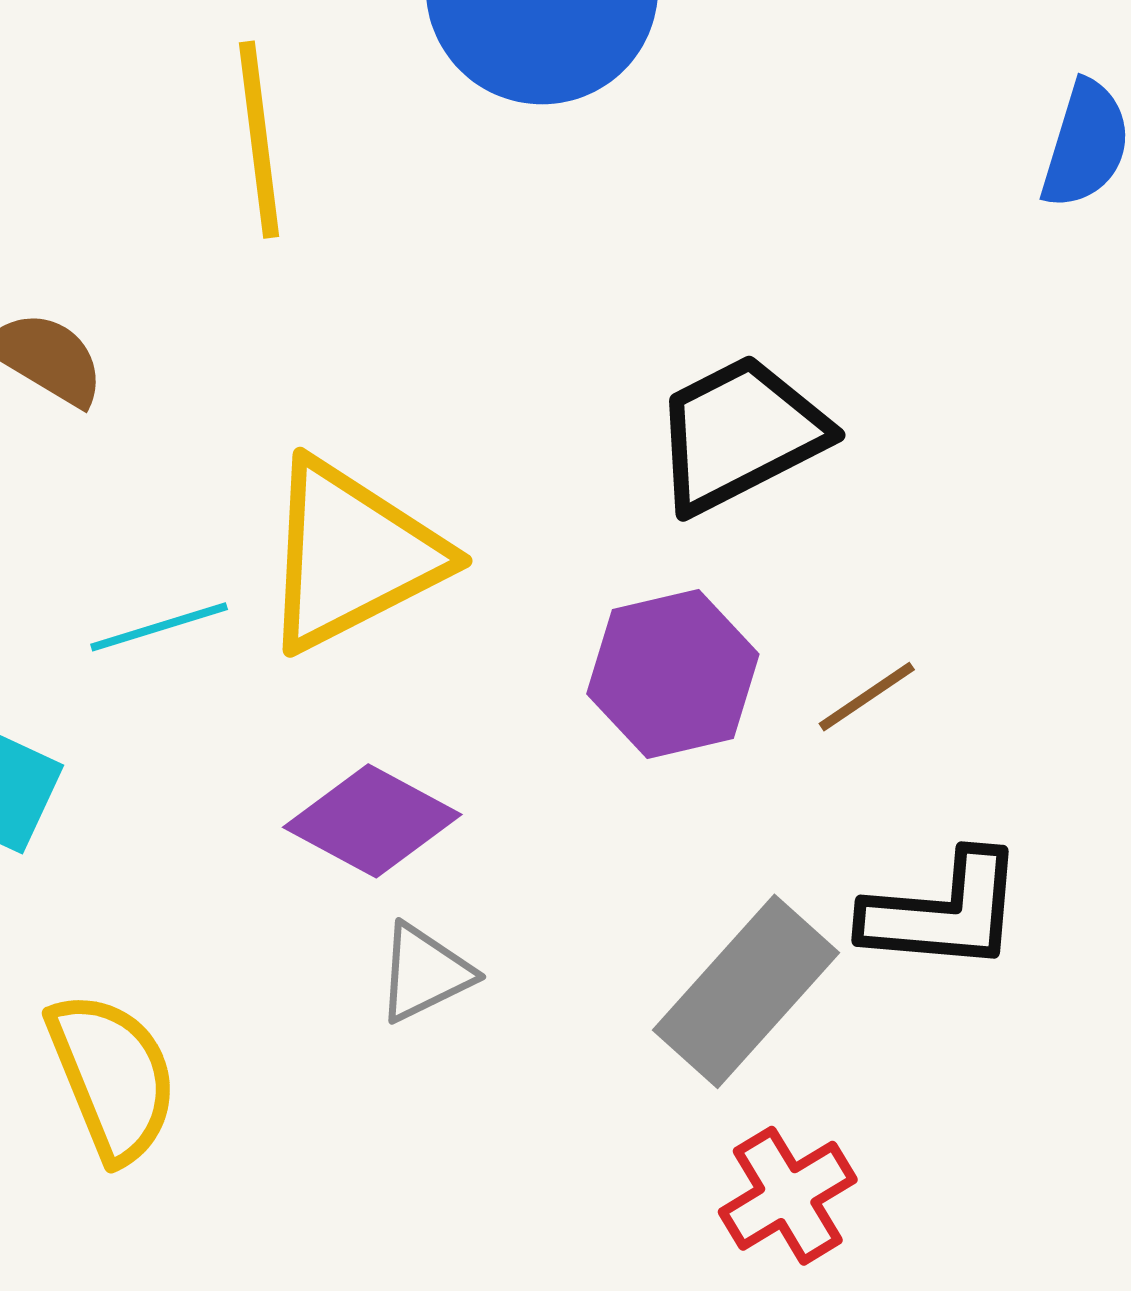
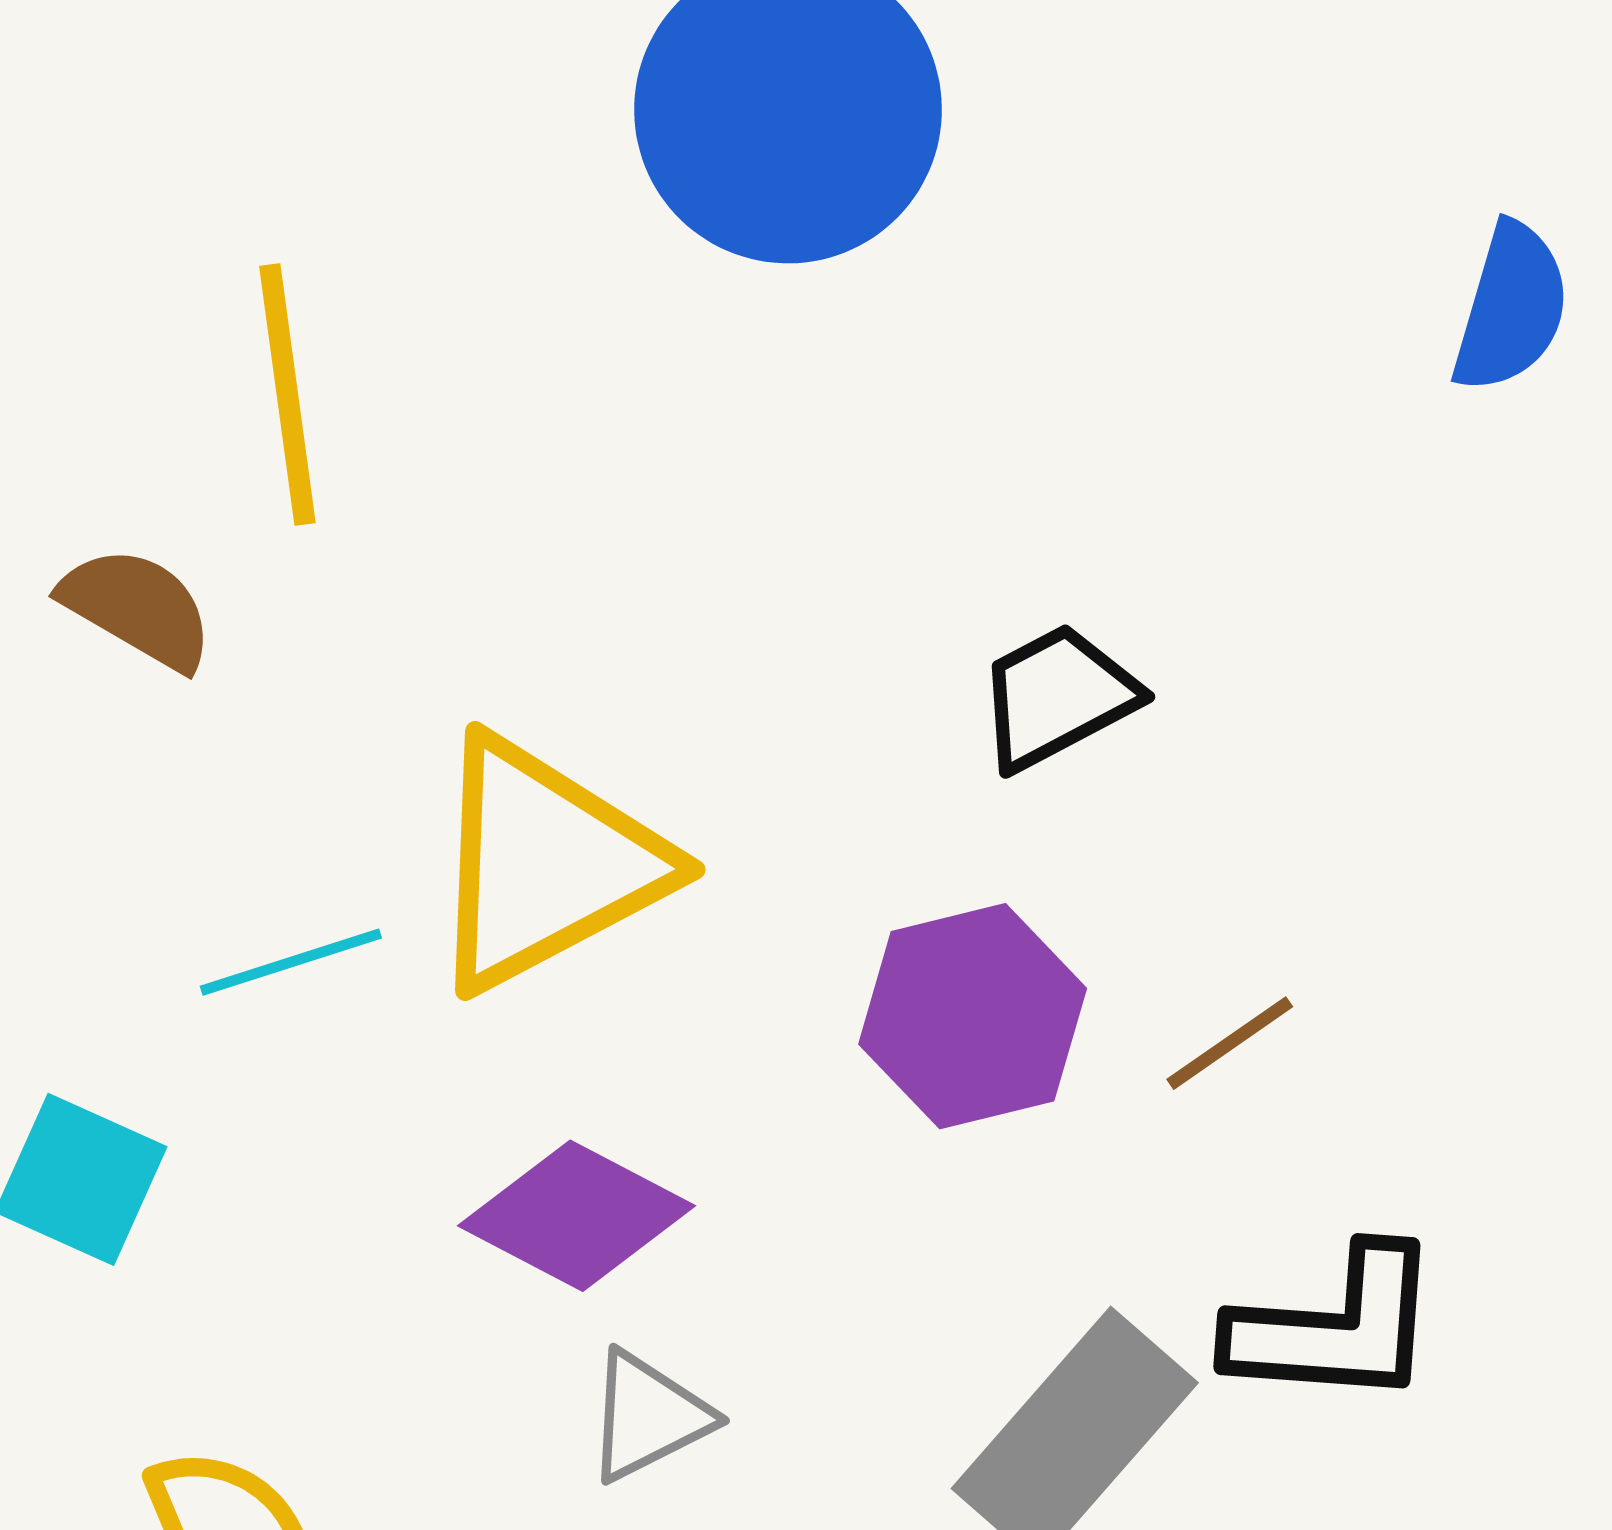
yellow line: (259, 140) -> (287, 394), moved
black trapezoid: (740, 434) -> (1057, 697), size x0.7

